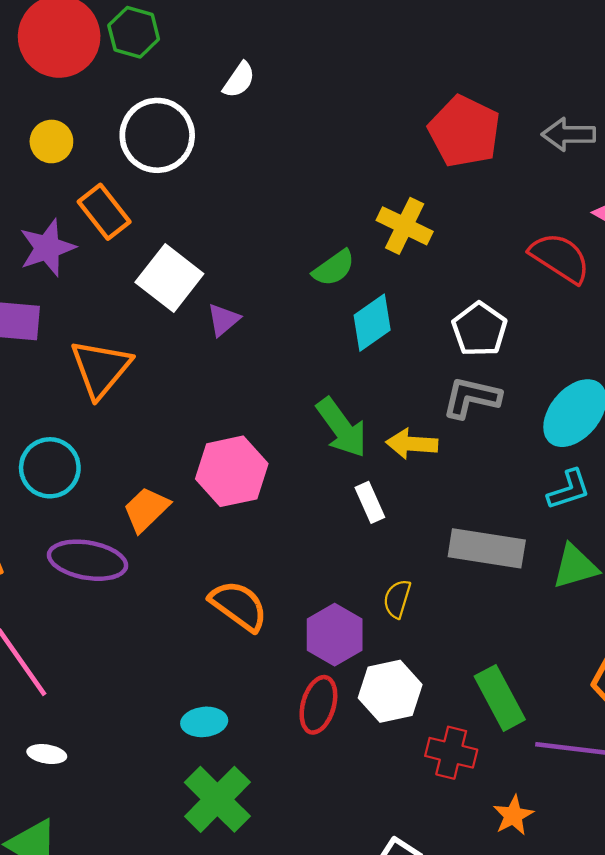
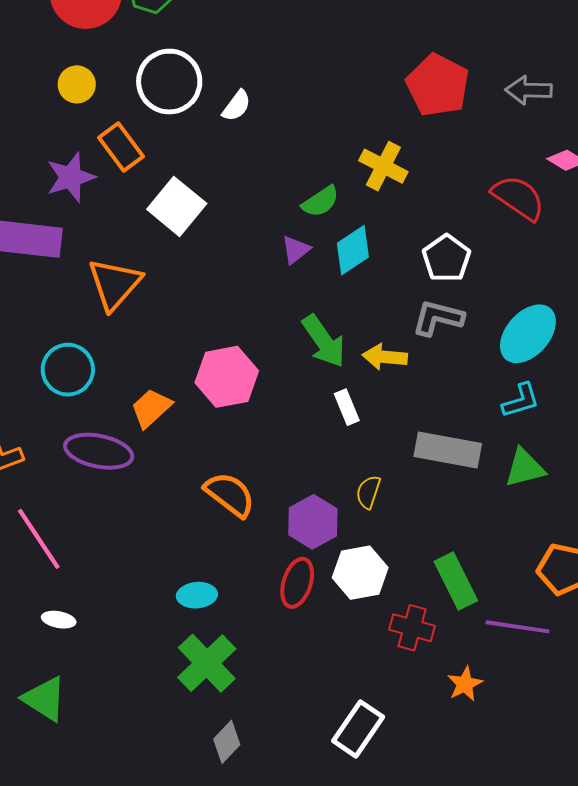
white semicircle: (239, 80) -> (237, 106), moved
purple triangle: (223, 320) -> (296, 250), moved

